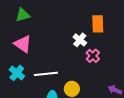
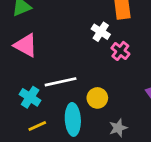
cyan cross: (17, 73) -> (30, 97), moved

